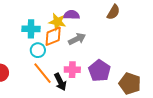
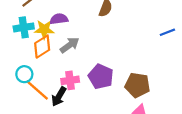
cyan cross: (31, 29) -> (24, 27), moved
cyan circle: (38, 50) -> (24, 74), moved
black arrow: (60, 82) -> (59, 96), turned 66

